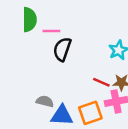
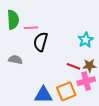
gray semicircle: (45, 101) -> (15, 60), moved

